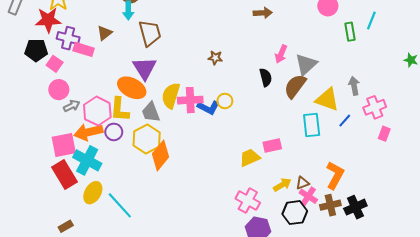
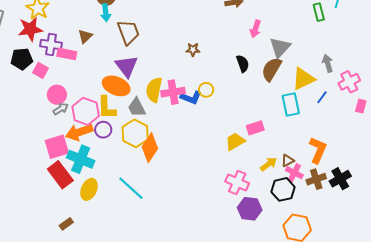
pink arrow: (281, 54) -> (255, 29), moved
pink circle: (59, 90) -> (57, 95), moved
yellow triangle: (327, 99) -> (303, 79), turned -40
cyan line: (120, 205) -> (131, 188), moved

